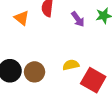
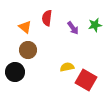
brown circle: (35, 72) -> (28, 50), moved

